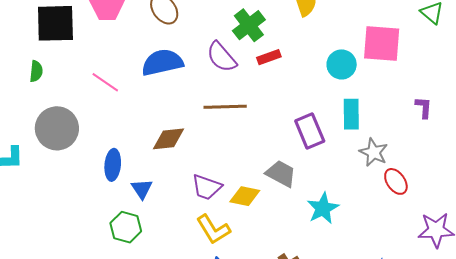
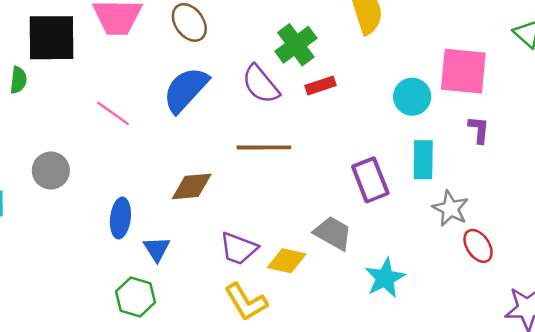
blue semicircle: (162, 62) -> (186, 90), turned -36
green semicircle: (36, 71) -> (18, 80), moved
purple L-shape: (424, 107) -> (479, 130), moved
gray circle: (57, 128) -> (51, 171), size x0.7

